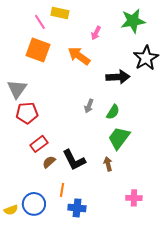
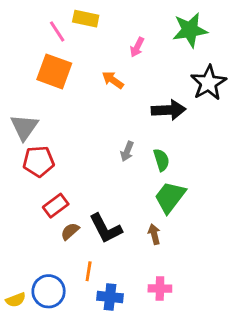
orange arrow: (79, 56) -> (113, 80), size x0.7
green semicircle: (113, 112) -> (161, 160), turned -49
pink cross: (134, 198) -> (160, 288), moved

